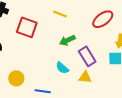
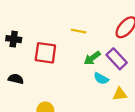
purple rectangle: (87, 56) -> (117, 59), moved
cyan semicircle: (62, 68) -> (101, 79), moved

